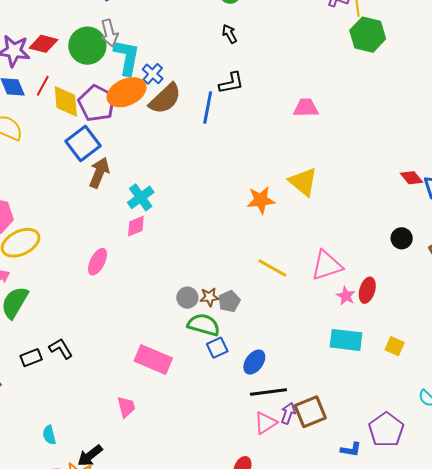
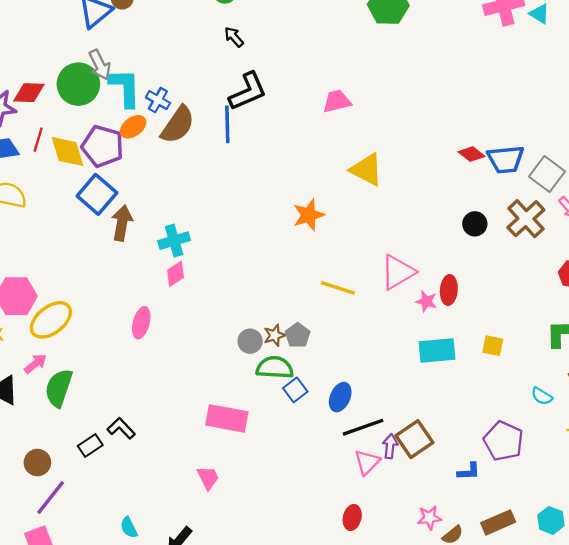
black L-shape: (231, 83) -> (248, 91), size x1.4
orange ellipse: (126, 92) -> (133, 127), size x0.6
yellow triangle: (303, 182) -> (367, 170), moved
cyan cross: (141, 197) -> (174, 241), turned 32

